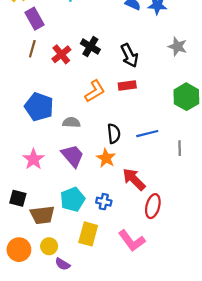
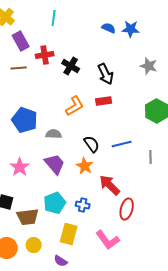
brown line: (32, 49) -> (19, 68), turned 70
red cross: (61, 54) -> (45, 55), moved, turned 30
black semicircle: (114, 134) -> (92, 144), turned -30
purple semicircle: (62, 264) -> (61, 261), moved

